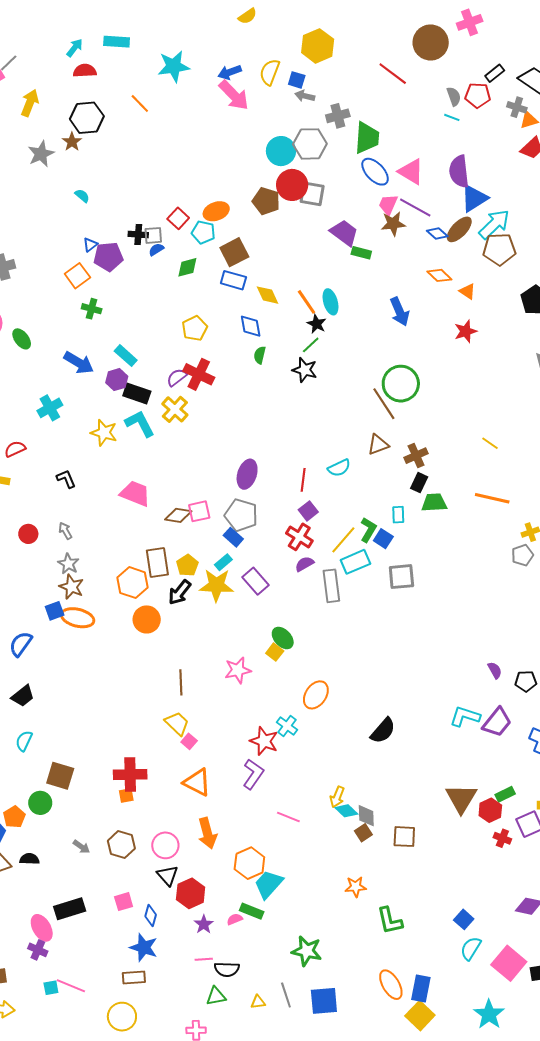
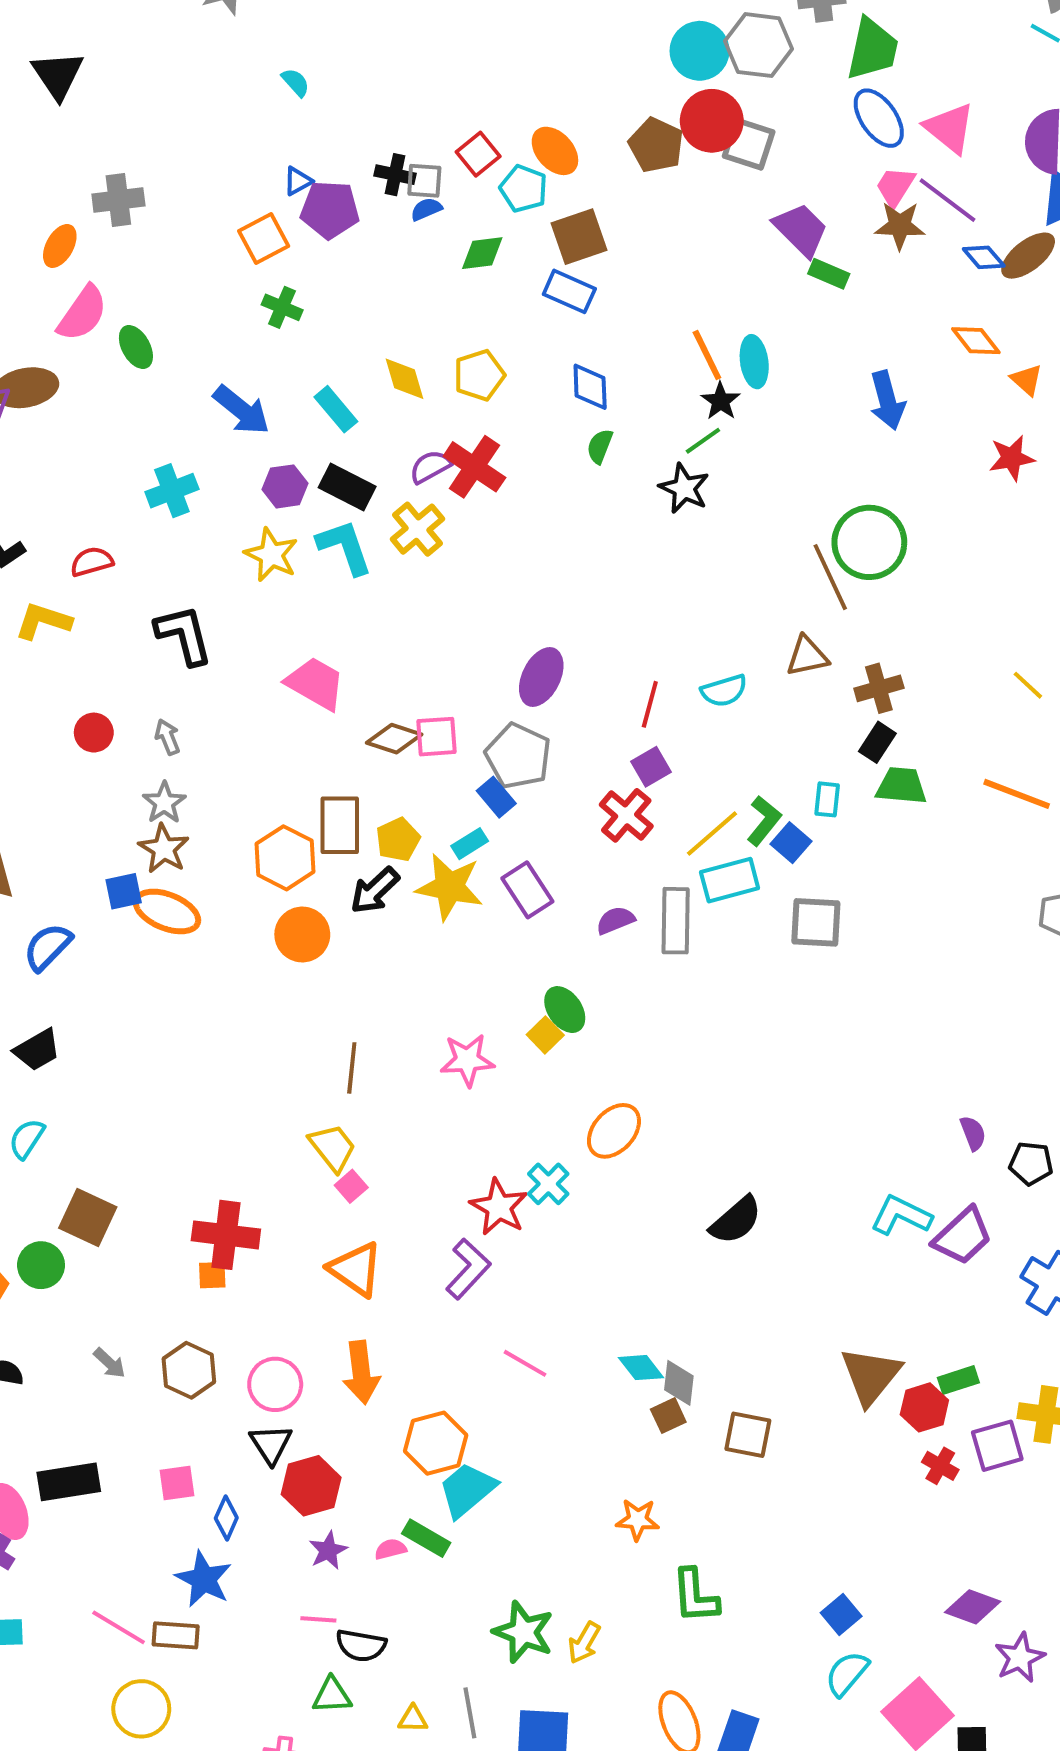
orange ellipse: (216, 211) -> (555, 151), turned 60
yellow diamond: (267, 295) -> (404, 379), moved
purple hexagon: (117, 380) -> (285, 486), moved
black L-shape: (66, 479) -> (184, 635), size x1.6
purple semicircle: (304, 564) -> (615, 920), moved
yellow arrow: (337, 797) -> (584, 1643), moved
pink line: (71, 986) -> (119, 1627), moved

